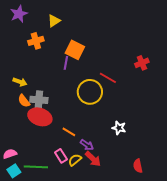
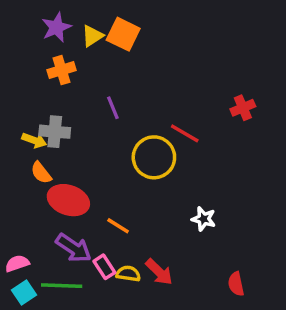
purple star: (19, 14) -> (56, 27), moved
orange square: (75, 50) -> (123, 34), moved
purple line: (66, 63) -> (113, 108), turned -32
gray cross: (39, 100) -> (55, 132), moved
purple arrow: (87, 145) -> (74, 248), moved, size x1.5
yellow semicircle: (75, 160) -> (128, 274), turned 48

